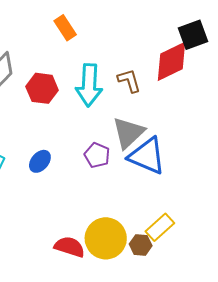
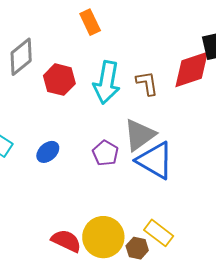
yellow rectangle: (160, 227) -> (159, 233), turned 72

